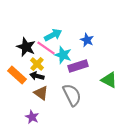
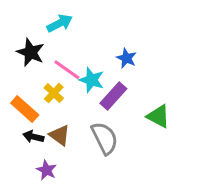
cyan arrow: (53, 35) -> (60, 23), moved
black star: (26, 47) -> (30, 52), moved
purple rectangle: (78, 66) -> (113, 96), turned -30
black arrow: (37, 76) -> (33, 137), moved

